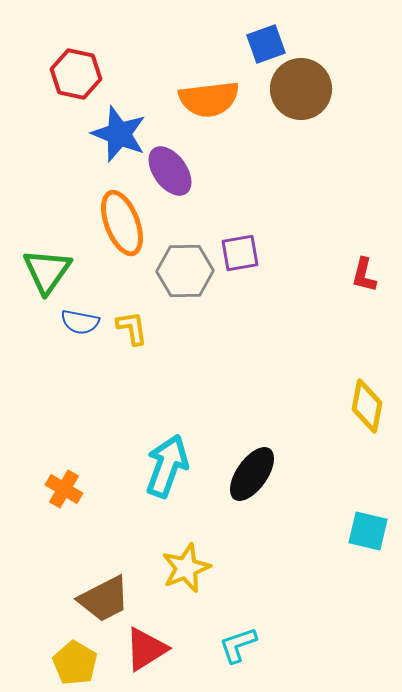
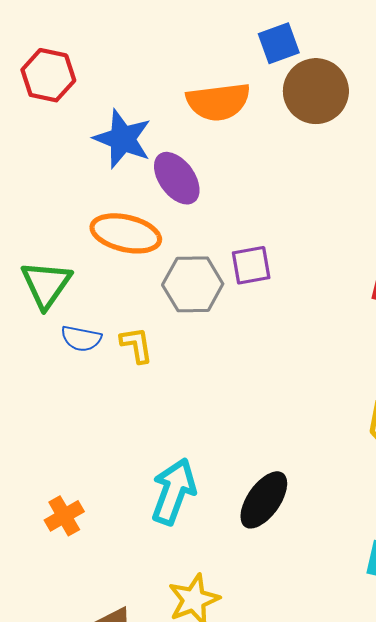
red hexagon: (76, 74) -> (48, 75), moved
orange ellipse: (122, 223) -> (126, 233), turned -56
orange cross: (64, 489) -> (64, 516), turned 30

